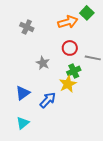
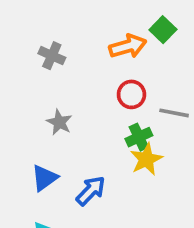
gray star: (43, 63) -> (59, 122), moved
yellow star: (68, 84) -> (146, 159), moved

